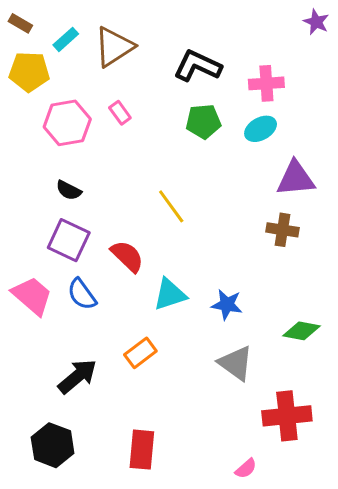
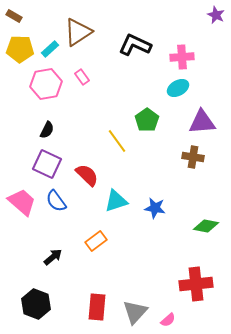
cyan rectangle: (66, 39) -> (50, 49), moved
green pentagon: (203, 121) -> (147, 120), moved, turned -30
black semicircle: (69, 190) -> (47, 130), turned -90
gray triangle: (236, 363) -> (135, 312), moved, turned 36
black arrow: (77, 376) -> (53, 257), size x0.7

